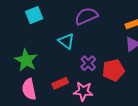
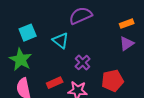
cyan square: (34, 15) -> (28, 33), moved
red pentagon: (113, 70) -> (113, 81), moved

